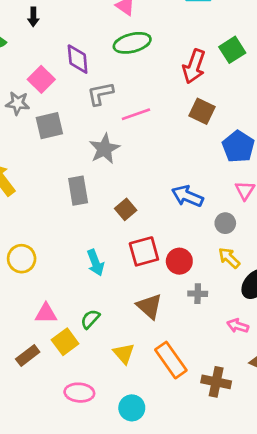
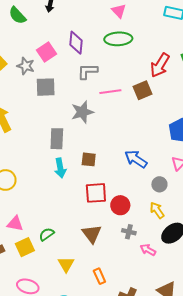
brown square: (202, 111) -> (143, 90), moved, turned 30
brown square: (126, 209) -> (89, 159), turned 35
cyan arrow: (95, 263) -> (60, 168), moved
pink arrow: (238, 326) -> (148, 250), moved
orange rectangle: (171, 360) -> (99, 276), size x0.6

